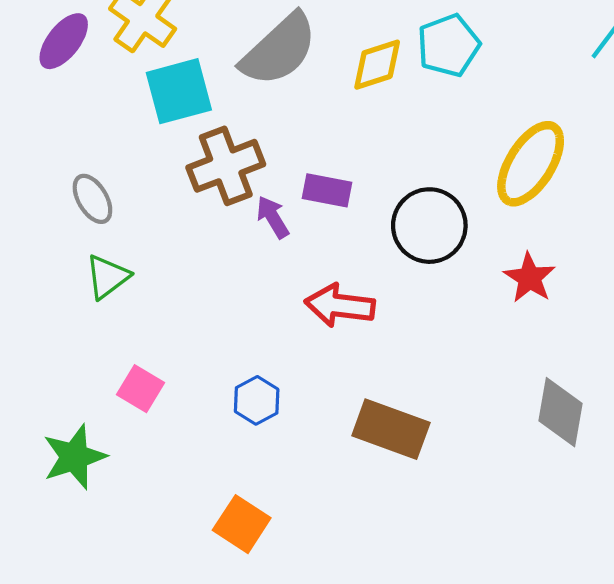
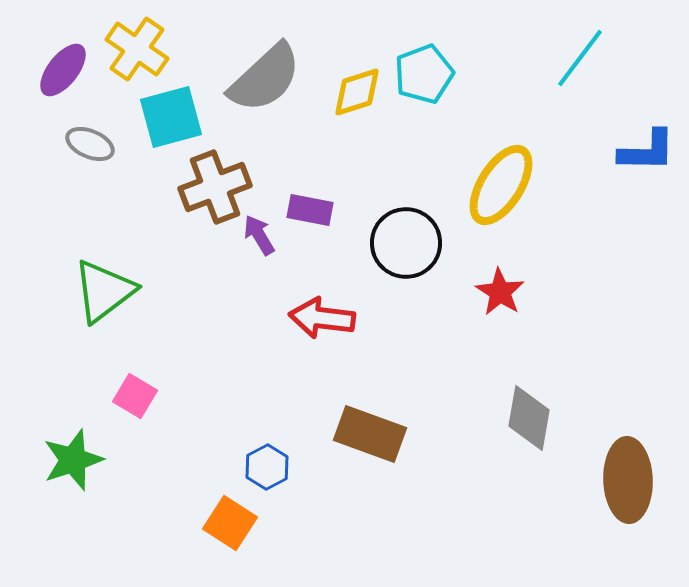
gray ellipse: (92, 199) -> (90, 144), moved, turned -36
green triangle: (107, 277) -> (104, 291), size x1.5
blue hexagon: (257, 400) -> (267, 467), moved

